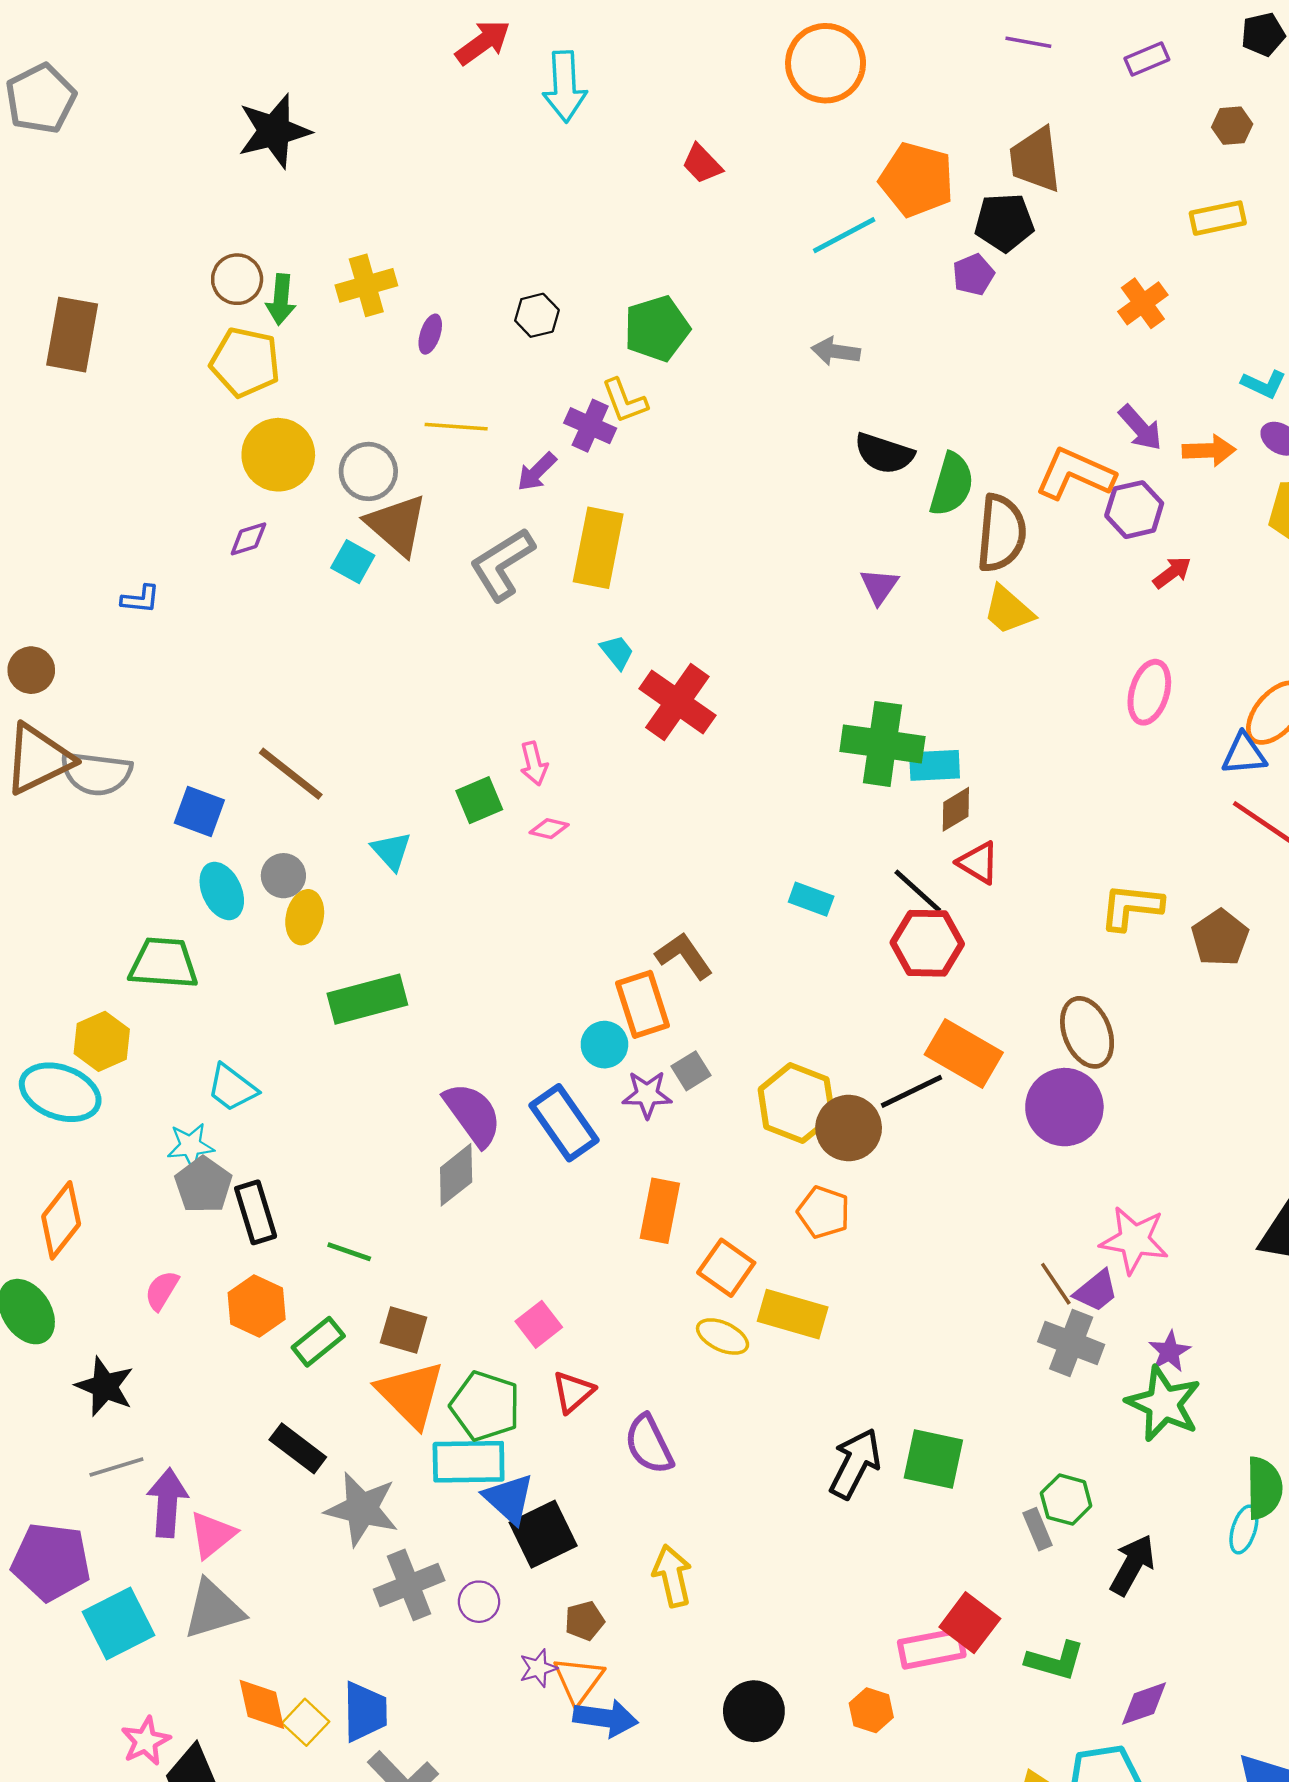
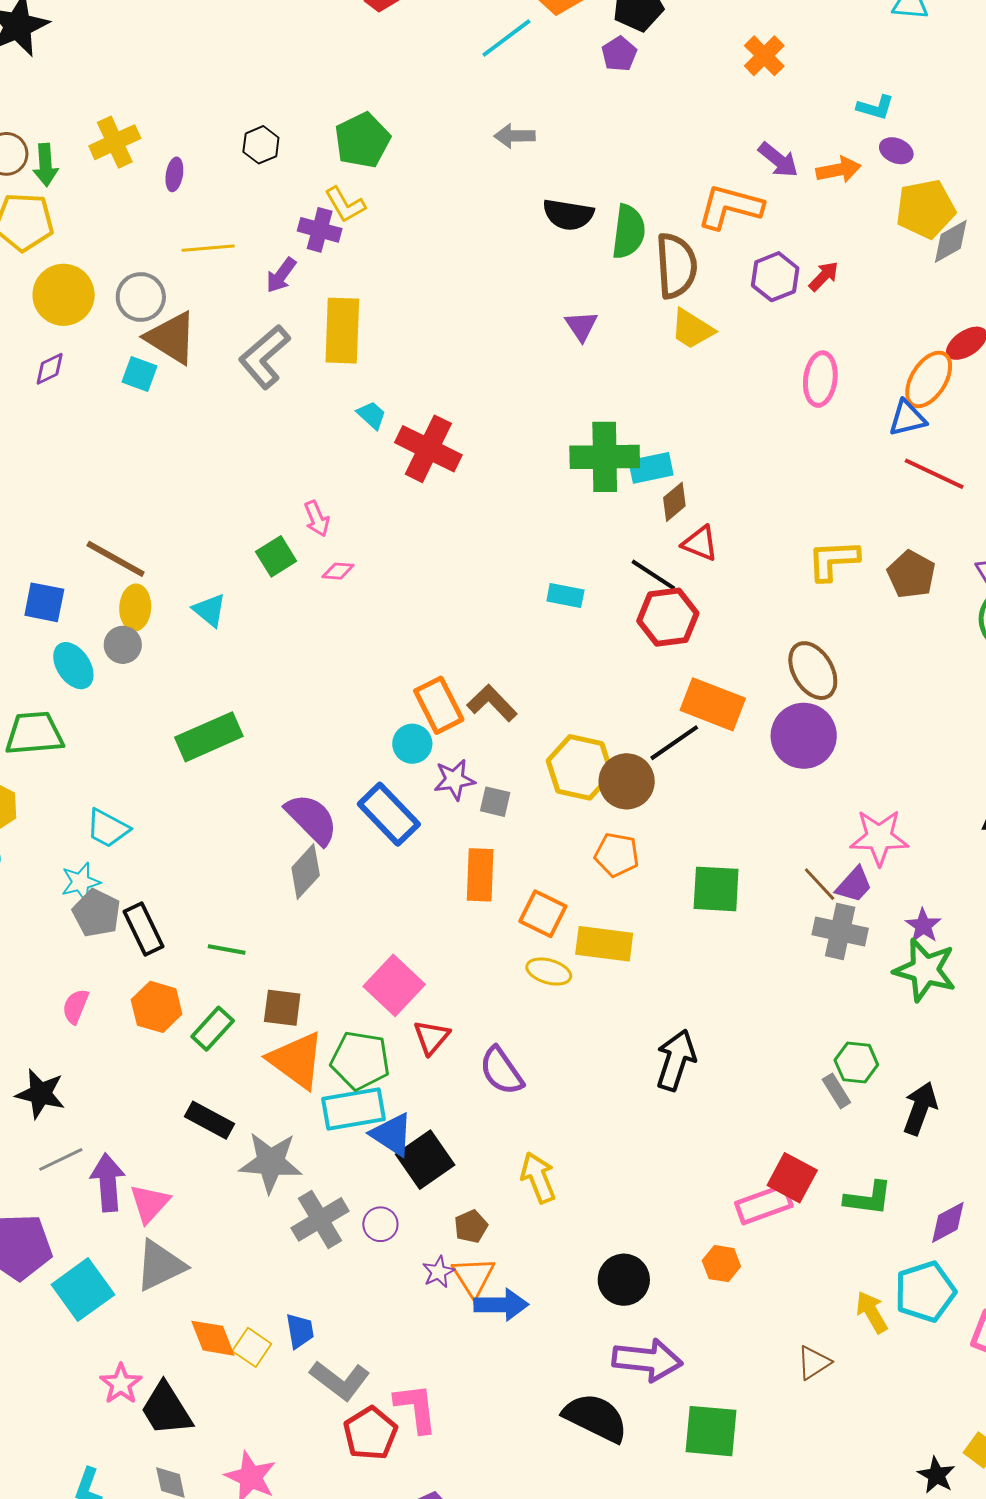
purple hexagon: (1134, 510) -> (775, 277), moved
yellow ellipse: (305, 917) -> (135, 608), moved
brown L-shape: (684, 956) -> (492, 703), moved
gray square: (691, 1071) -> (495, 802), moved, turned -36
pink square: (539, 1324) -> (394, 985), size x1.5
green square: (933, 1459) -> (716, 889), moved
blue trapezoid: (365, 1712) -> (300, 1331), size x0.7

